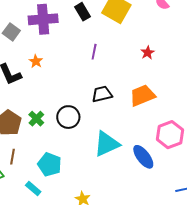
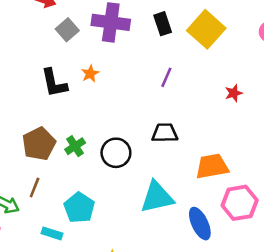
orange trapezoid: (142, 96) -> (212, 166), moved
cyan rectangle: (33, 188) -> (52, 233), turned -35

